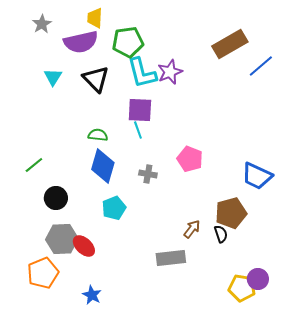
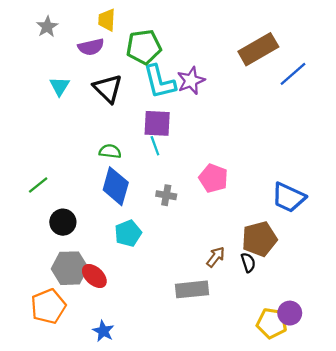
purple semicircle: (81, 42) -> (91, 47), size x0.7

